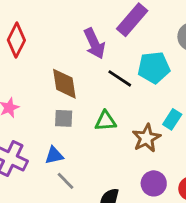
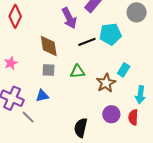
black line: (120, 78) -> (87, 42), turned -54
gray line: (65, 181) -> (28, 117), moved

